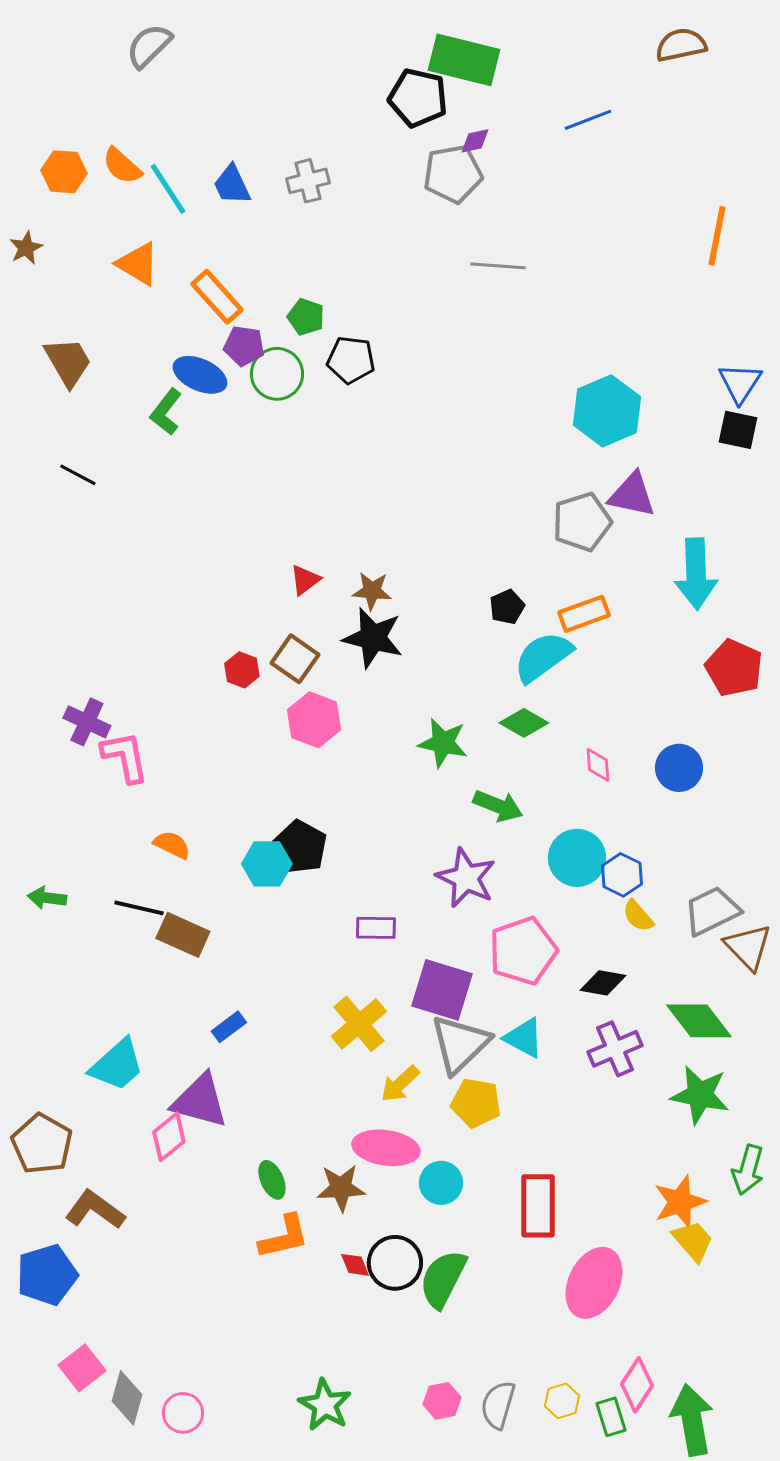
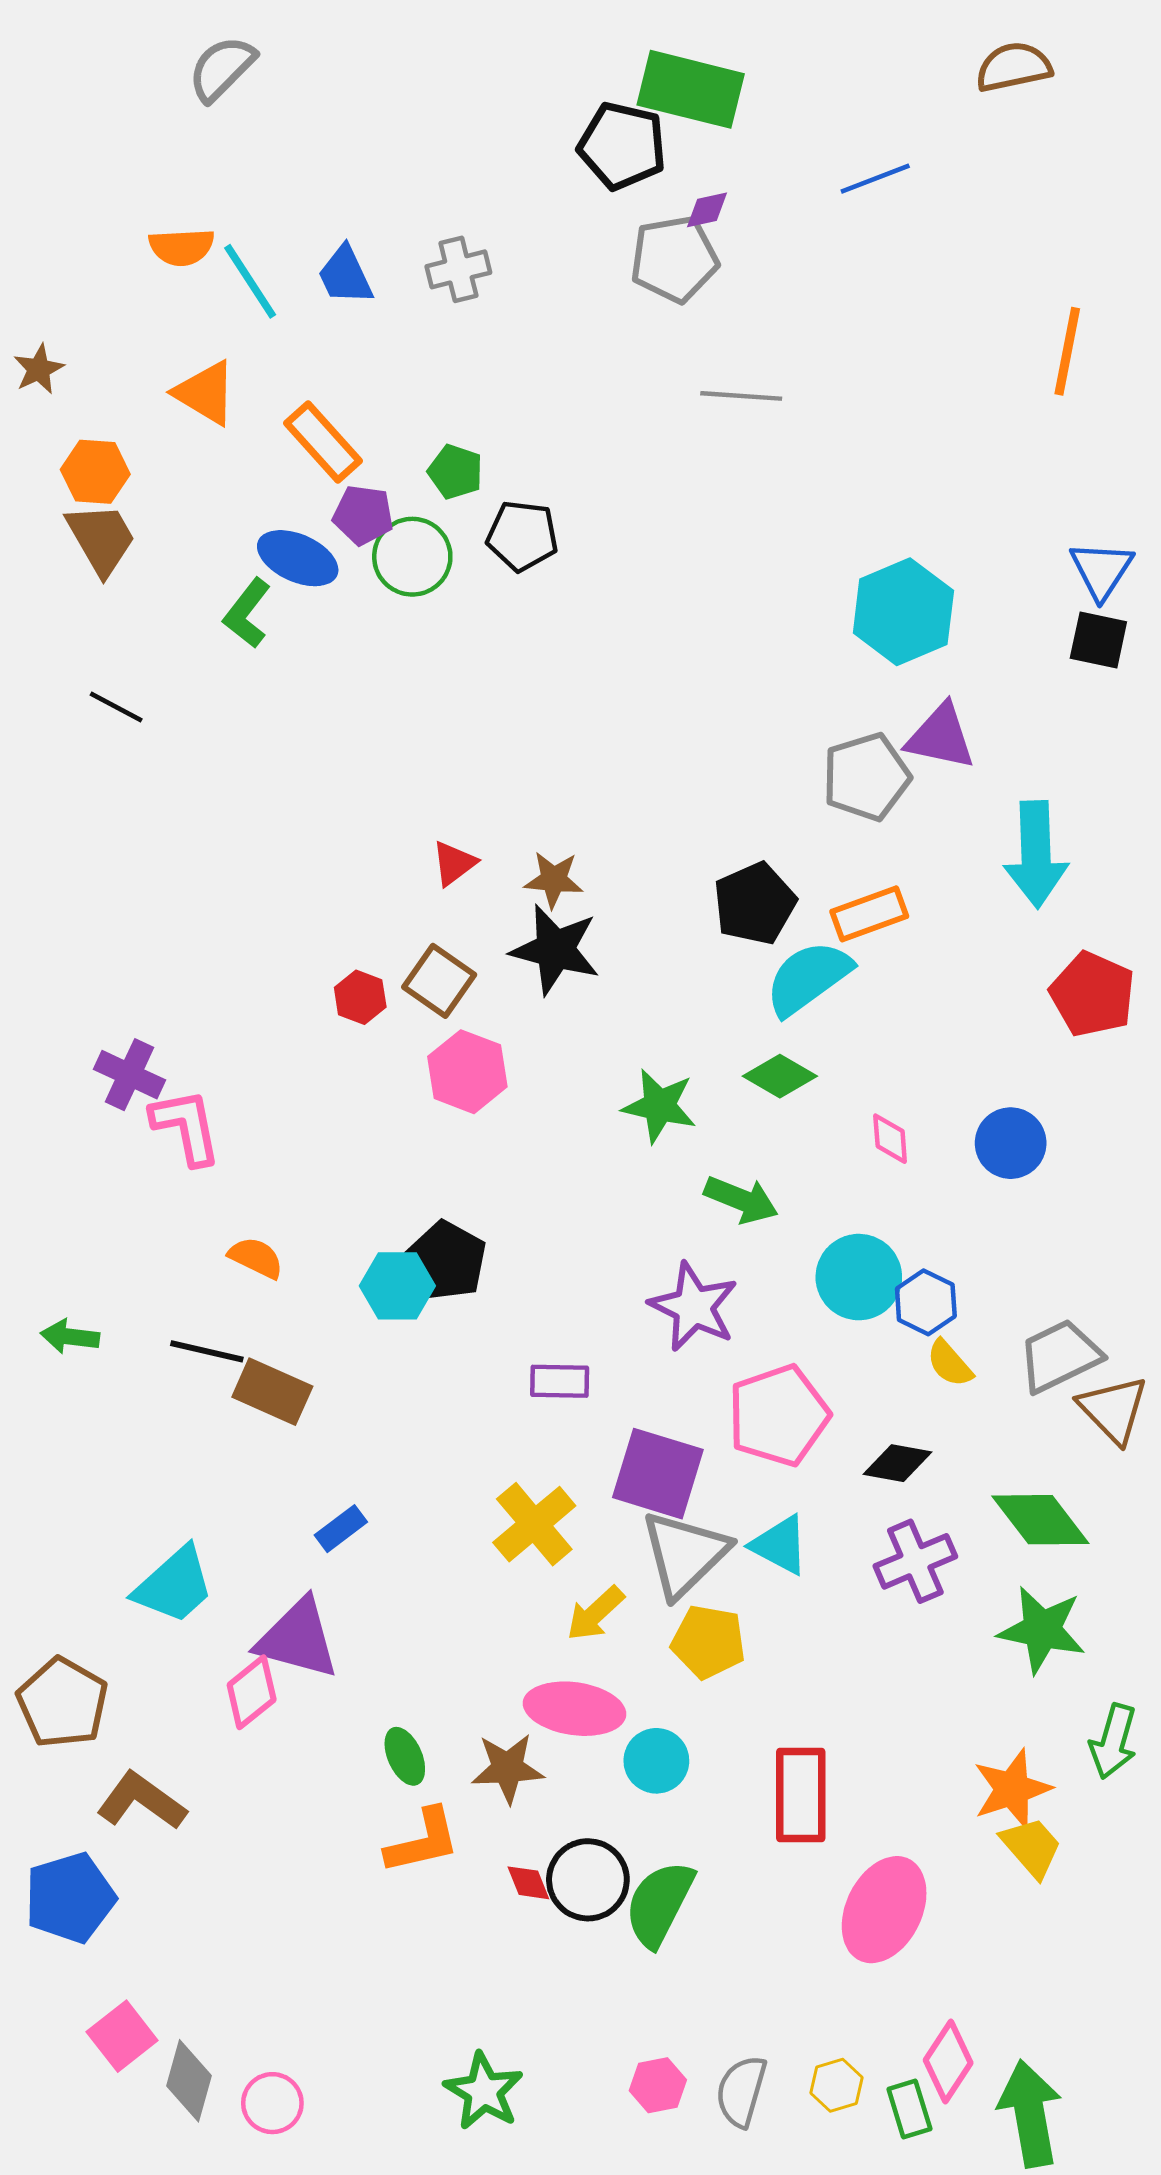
orange semicircle: (122, 166) -> (182, 247), turned -45
orange hexagon: (64, 172) -> (95, 472), moved
black pentagon: (507, 607) -> (755, 903), size x1.6

